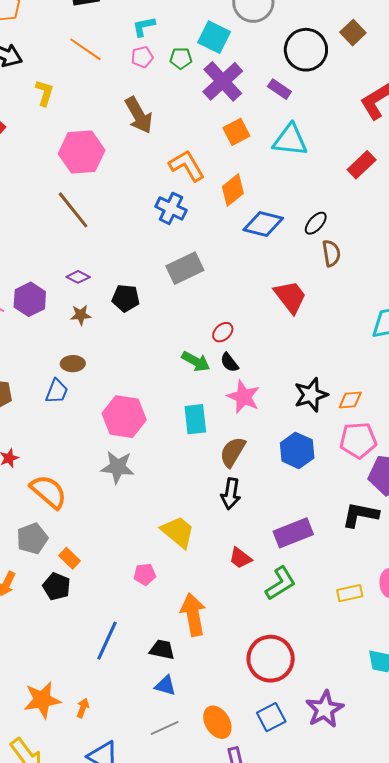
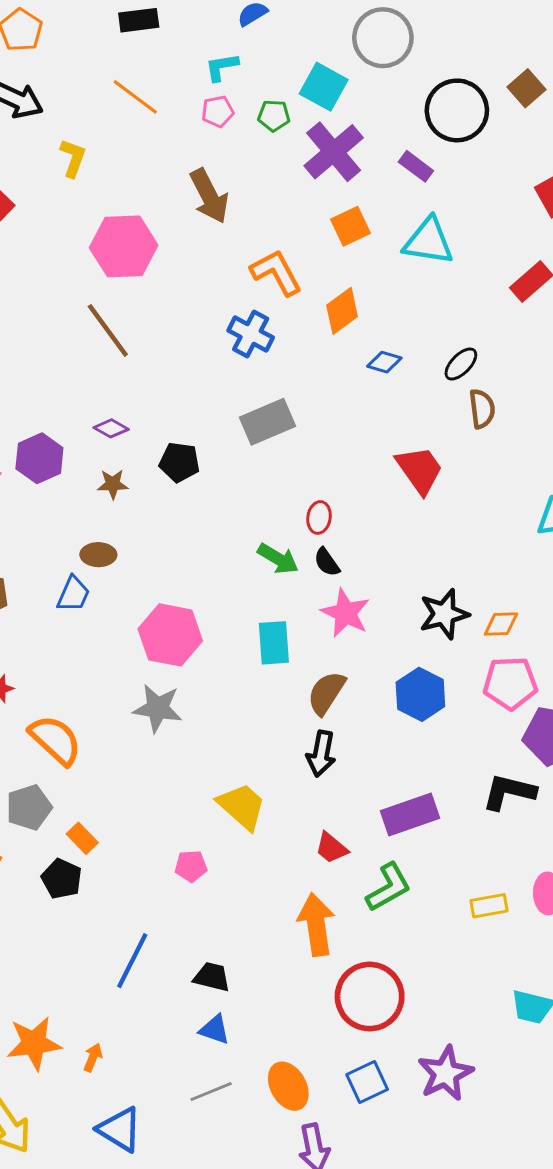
blue diamond: (263, 224) -> (384, 362), size x0.6
red ellipse: (223, 332) -> (319, 517), turned -40
orange arrow: (193, 615) -> (316, 925), moved

